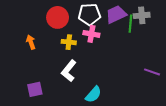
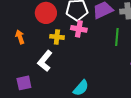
green line: (130, 24) -> (117, 37), moved
white L-shape: (69, 71) -> (45, 61), moved

